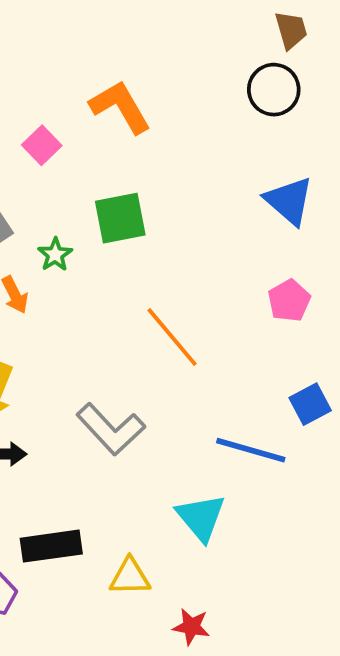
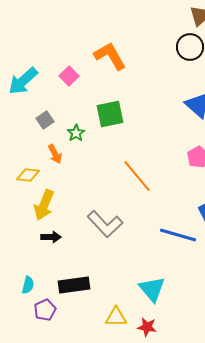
cyan triangle: (201, 517) -> (152, 289), moved
yellow triangle: (130, 577) -> (116, 317), moved

